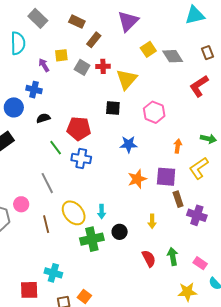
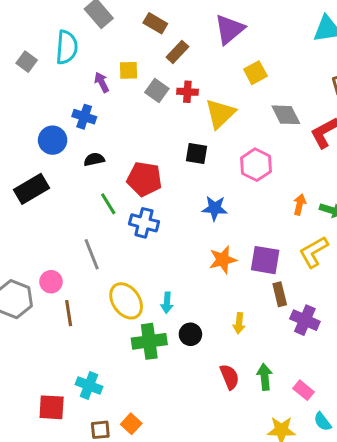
gray diamond: (173, 56) -> (286, 115), moved
orange arrow: (178, 146) -> (300, 205), moved
brown line: (46, 224) -> (69, 313), moved

